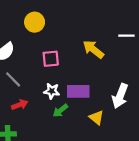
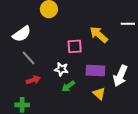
pink square: (51, 59) -> (75, 46), moved
purple rectangle: (78, 91) -> (95, 71), moved

